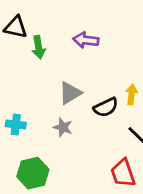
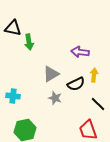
purple arrow: (86, 40) -> (80, 52), moved
gray star: (63, 127) -> (55, 98), moved

